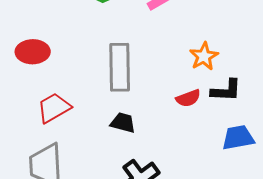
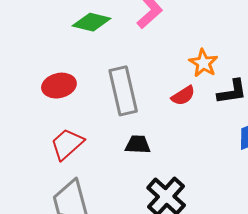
red ellipse: (33, 52) -> (59, 86), moved
red semicircle: (188, 98) -> (183, 96), moved

